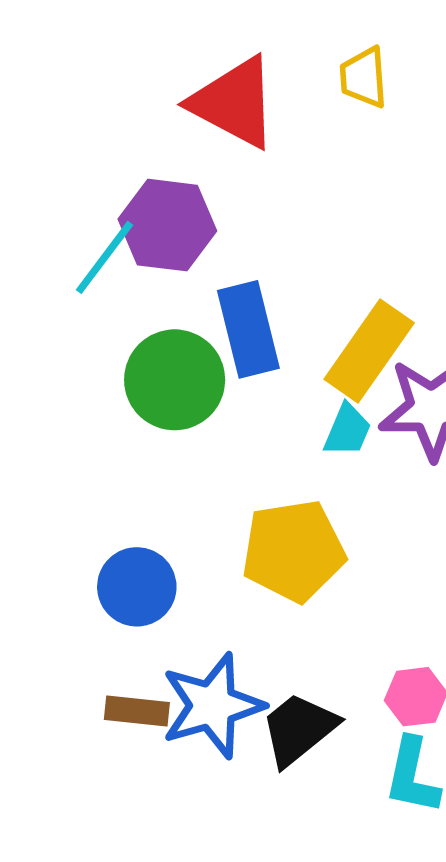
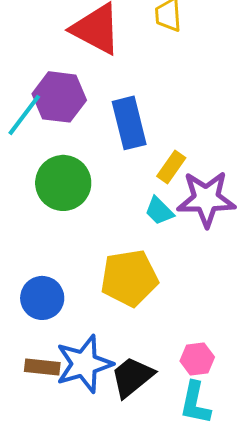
blue rectangle: (248, 329) -> (129, 123), moved
yellow rectangle: (369, 351) -> (171, 167), size x0.6
cyan trapezoid: (347, 430) -> (159, 211), turned 112

